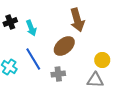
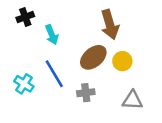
black cross: (10, 22) -> (25, 17), moved
yellow circle: (102, 60) -> (122, 61), moved

